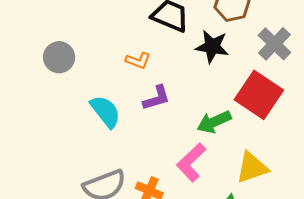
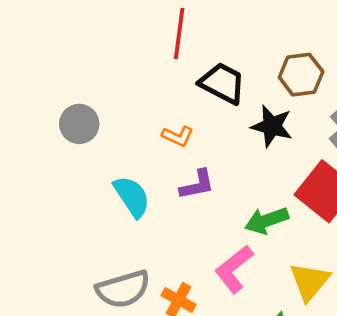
yellow triangle: (252, 168) -> (310, 281), turned -36

